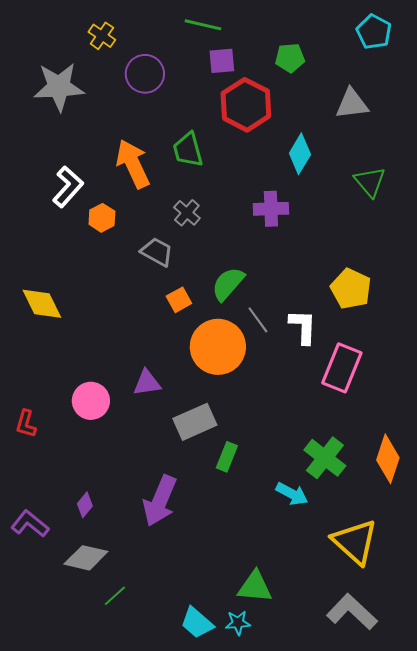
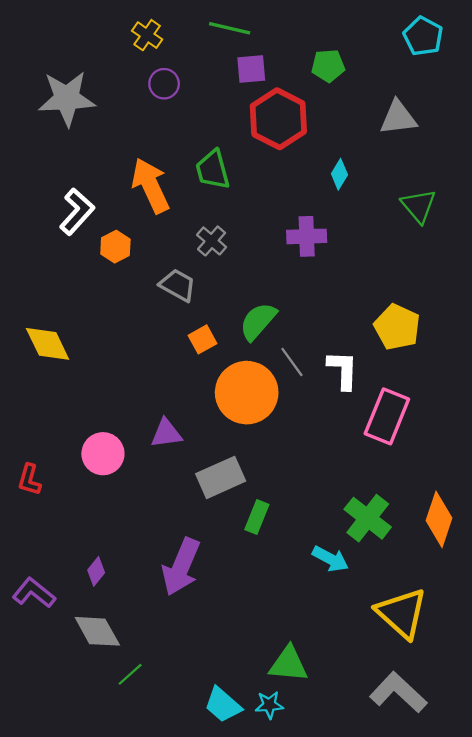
yellow cross: (102, 36) -> (147, 35), moved
purple circle: (145, 74) -> (164, 84), size x0.7
cyan diamond: (300, 154) -> (339, 174), size x0.7
gray diamond: (86, 558) -> (97, 631), turned 48

